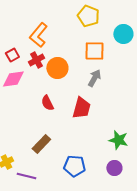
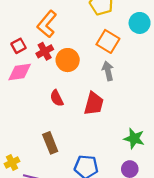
orange square: (94, 51) -> (108, 41), turned 30
gray arrow: (94, 78) -> (108, 71), turned -42
brown rectangle: (41, 144) -> (50, 143), turned -66

